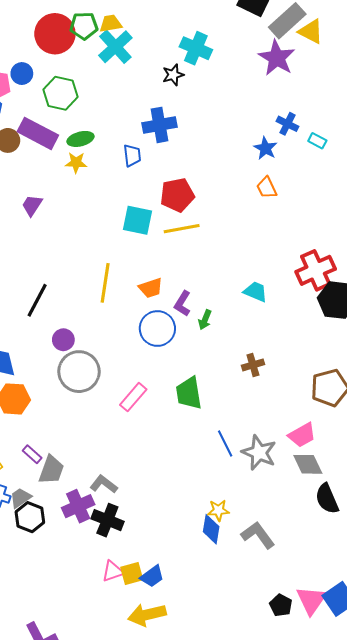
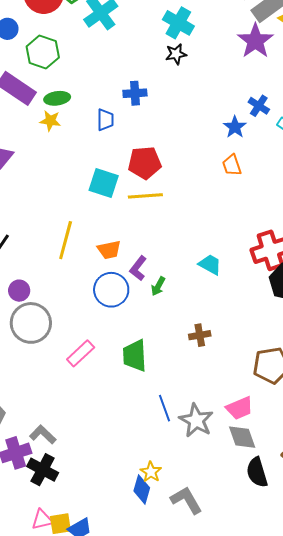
black star: (173, 75) -> (176, 54), moved
blue cross: (159, 125) -> (135, 93), size x0.7
yellow star: (218, 510) -> (151, 472), turned 30

